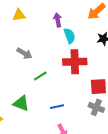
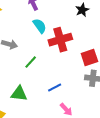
cyan semicircle: (70, 36) -> (40, 26), moved

